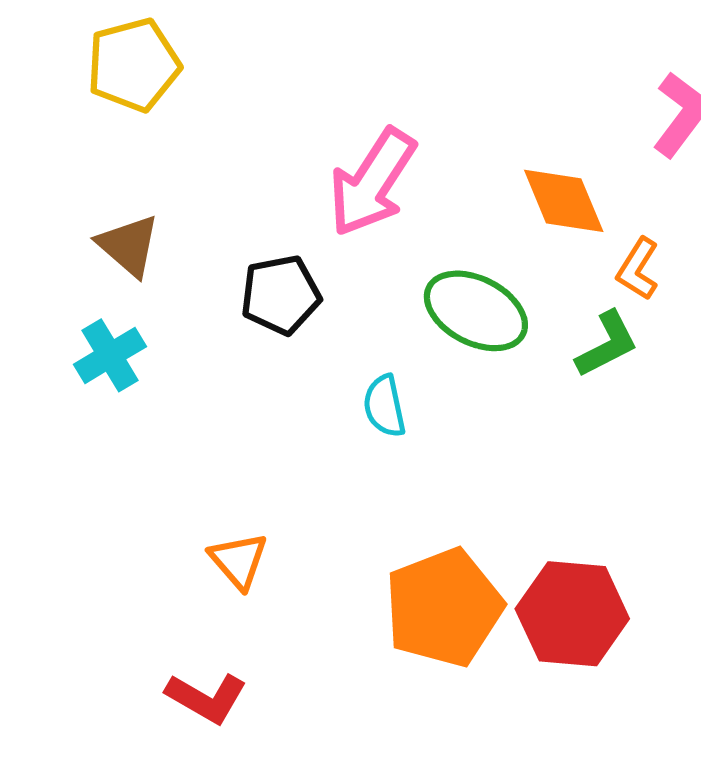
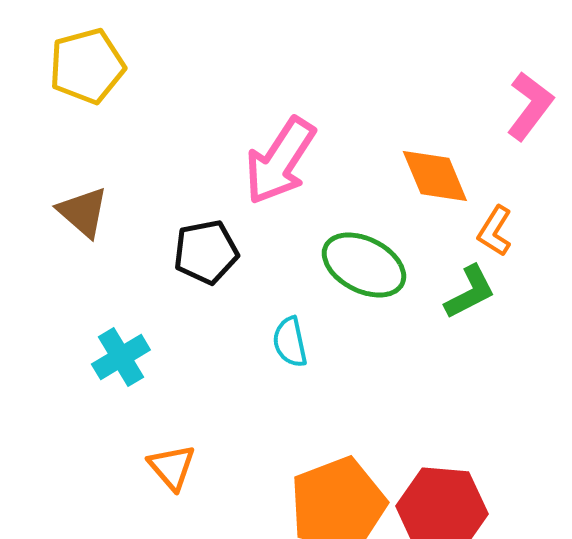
cyan cross: (110, 355) -> (121, 357), moved

